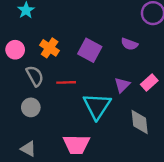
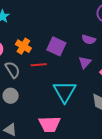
red line: (66, 82) -> (39, 65), moved
purple triangle: (122, 85) -> (85, 62), moved

